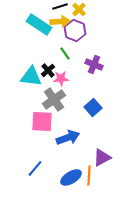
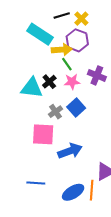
yellow arrow: (60, 21) -> (62, 50), moved
pink star: (61, 78) -> (72, 82), moved
gray cross: (54, 99) -> (55, 112), size x0.6
blue square: (93, 107) -> (76, 107), moved
blue line: (35, 168) -> (36, 183), turned 54

